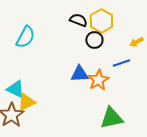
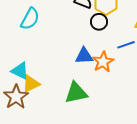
green triangle: (111, 118) -> (76, 93), moved

